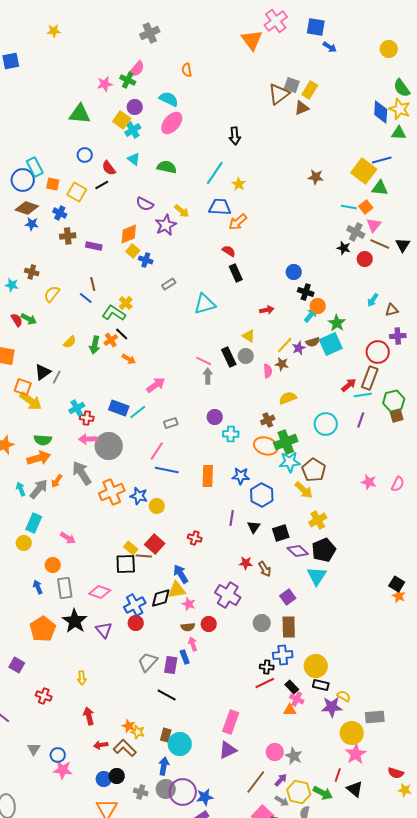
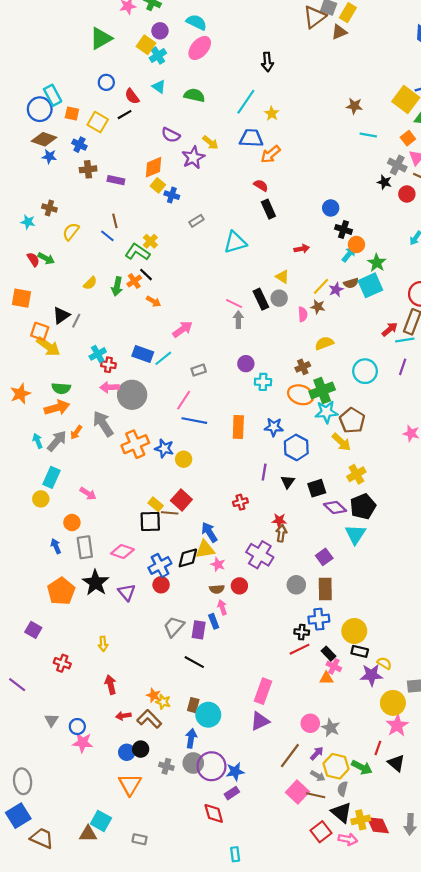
green triangle: (80, 114) -> (101, 38), turned -35
cyan line: (349, 207) -> (368, 135), moved
red cross: (195, 538) -> (240, 502), moved, turned -32
brown arrow: (265, 569) -> (281, 533), moved, turned -140

